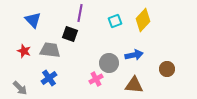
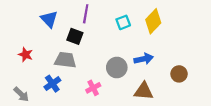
blue triangle: (33, 20) -> (49, 19), moved
gray trapezoid: (50, 50) -> (65, 60), moved
pink cross: (96, 79) -> (93, 88), moved

